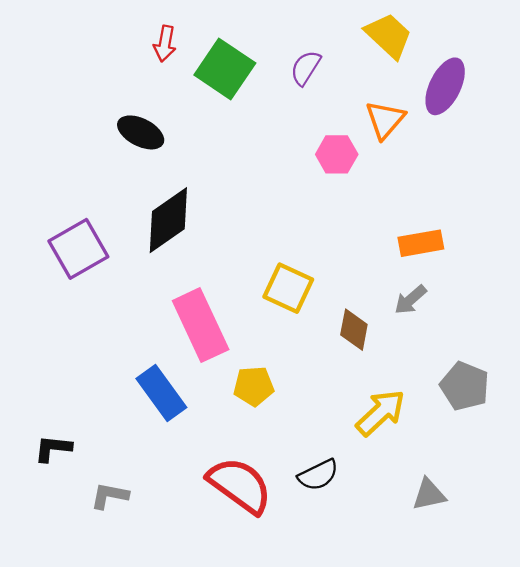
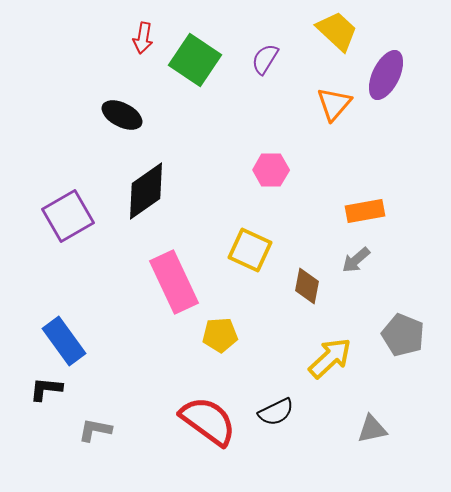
pink hexagon: (337, 154) -> (271, 170), moved
blue rectangle: (161, 393) -> (64, 341), moved

